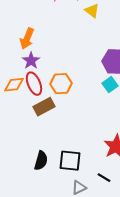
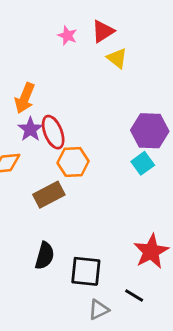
red ellipse: (34, 84) -> (53, 132), moved
black semicircle: (41, 161) -> (45, 256), moved

